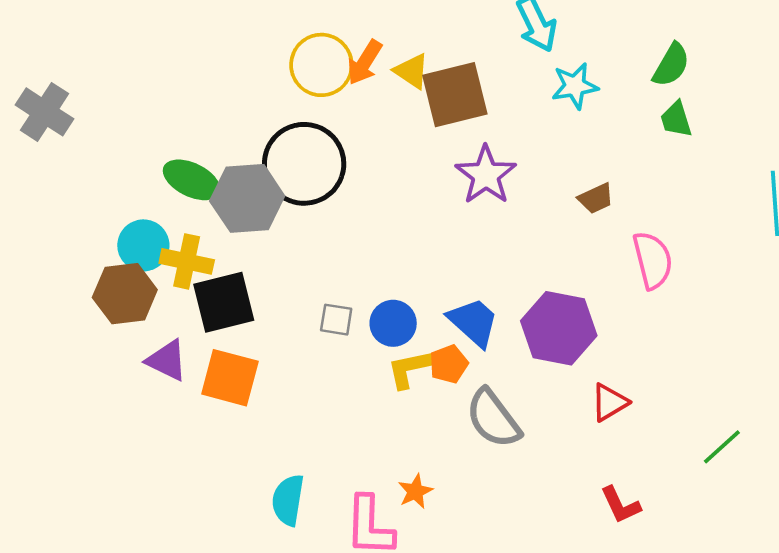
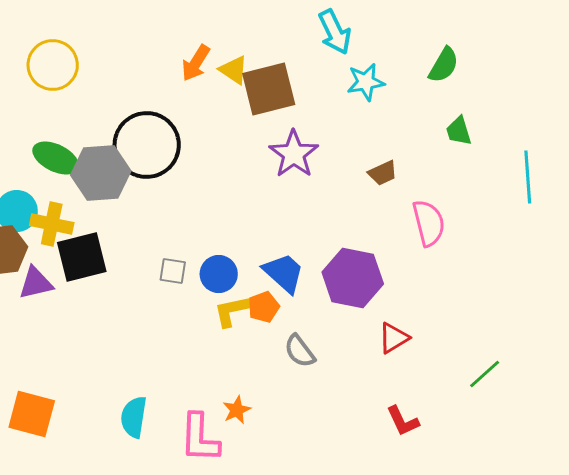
yellow circle: (321, 65) -> (53, 65), moved
green trapezoid: (676, 119) -> (459, 131), moved
purple triangle: (167, 360) -> (36, 283), moved, turned -39
orange square: (230, 378) -> (32, 414), moved
gray semicircle: (493, 418) -> (300, 351), size x0.7

